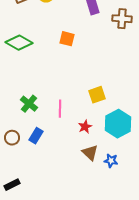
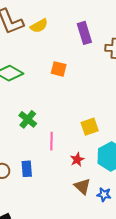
green cross: (29, 104) -> (28, 119), moved
blue rectangle: (36, 136) -> (27, 169), turned -35

